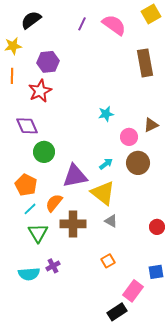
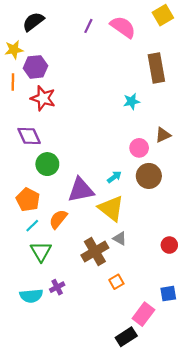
purple hexagon: (48, 62) -> (35, 67), moved
red star: (40, 91) -> (43, 98), turned -30
cyan star: (106, 114) -> (132, 101), moved
brown cross: (73, 224) -> (95, 252), moved, turned -30

